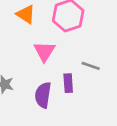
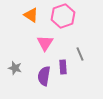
gray line: (91, 66) -> (80, 54), turned 48

